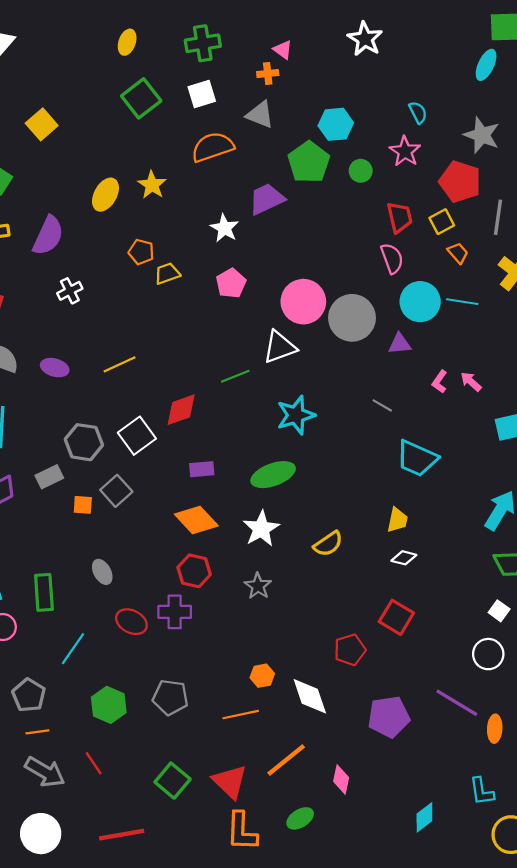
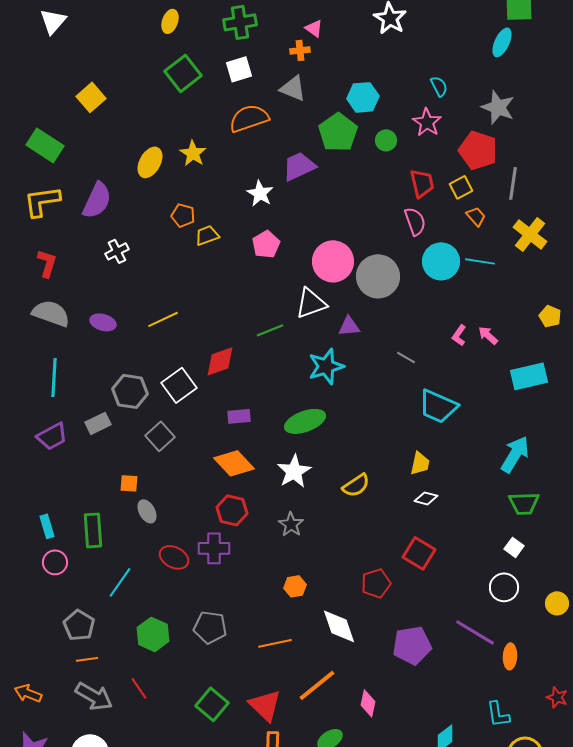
purple triangle: (400, 344) -> (349, 326), moved
orange square: (83, 505) -> (129, 483), moved
orange hexagon: (262, 676) -> (295, 586), moved

